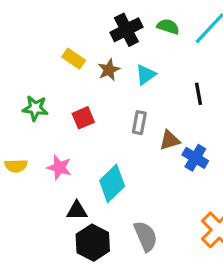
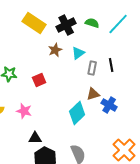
yellow rectangle: (74, 59) -> (34, 23), moved, size x1.6
gray rectangle: (139, 123) -> (92, 68), moved
cyan diamond: (112, 183) -> (77, 113), moved

